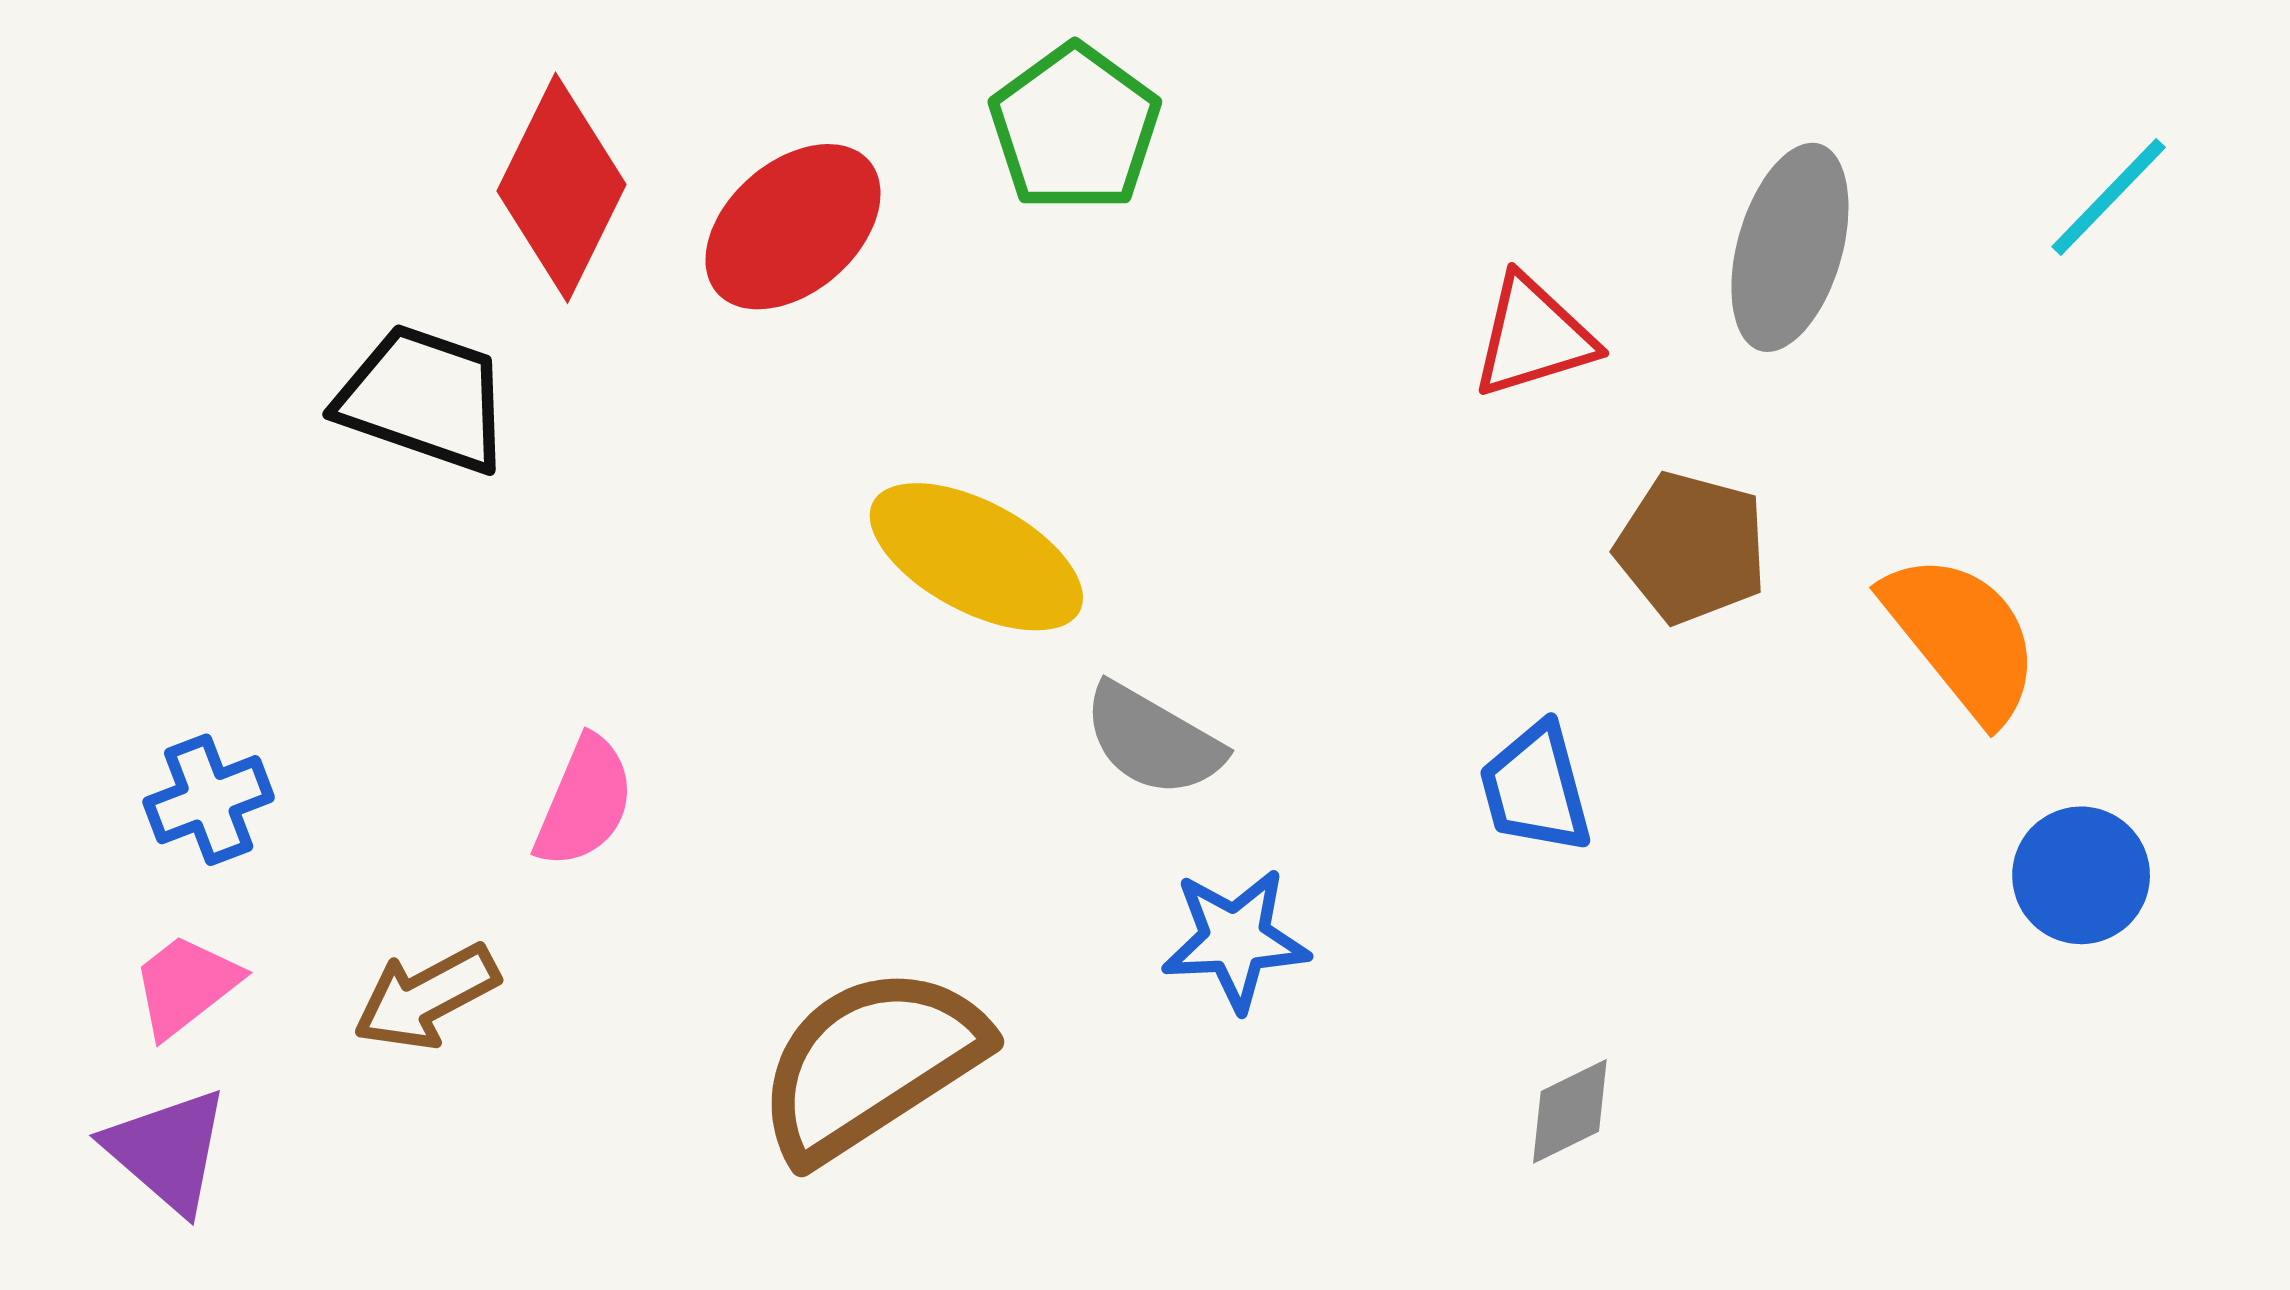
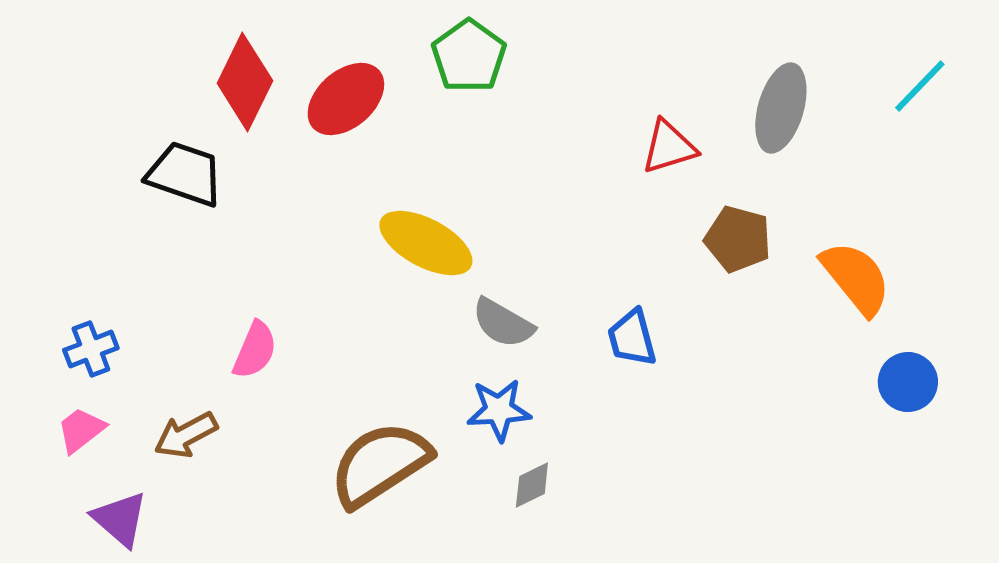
blue trapezoid: (1536, 788) -> (632, 338), moved
blue star: (1235, 940) -> (499, 410), moved
gray diamond: (1570, 1111) -> (532, 485), moved
purple triangle: (167, 1150) -> (120, 519), moved

